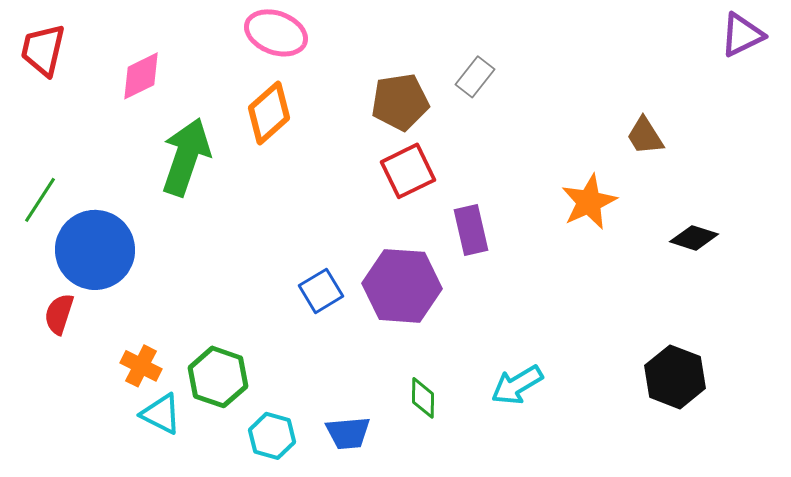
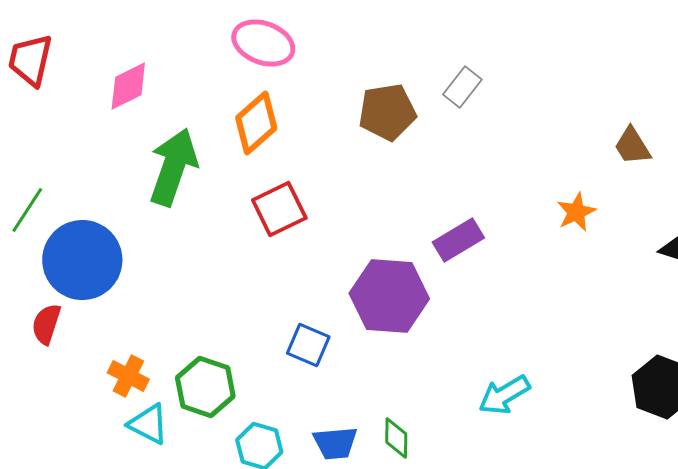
red square: (408, 171) -> (279, 209), moved
orange star: (589, 202) -> (576, 212), size x0.7
purple rectangle: (471, 230) -> (458, 240), turned 72
blue square: (321, 291) -> (308, 345), moved, turned -36
green diamond: (423, 398) -> (396, 438), moved

